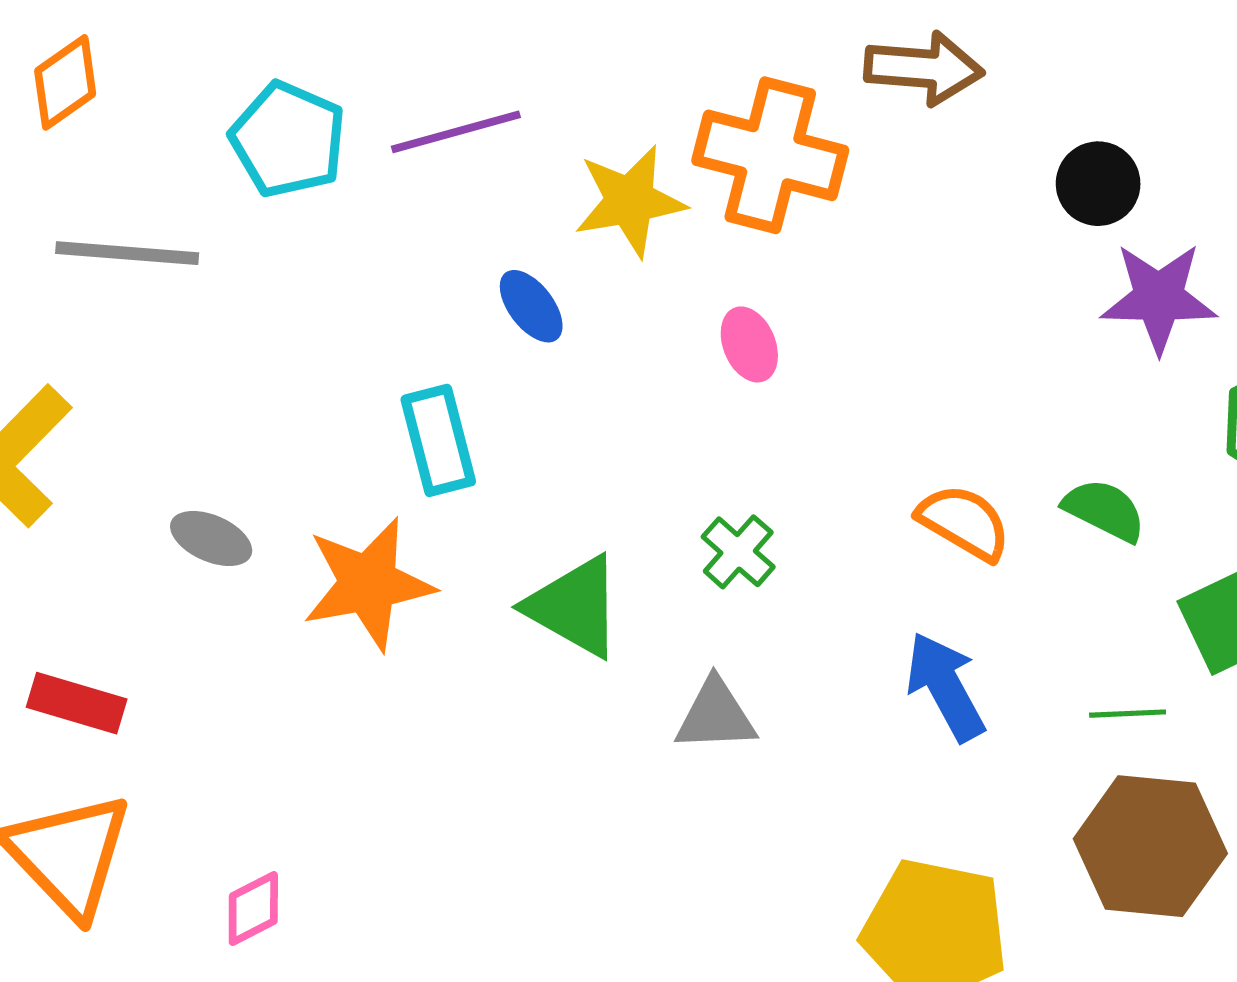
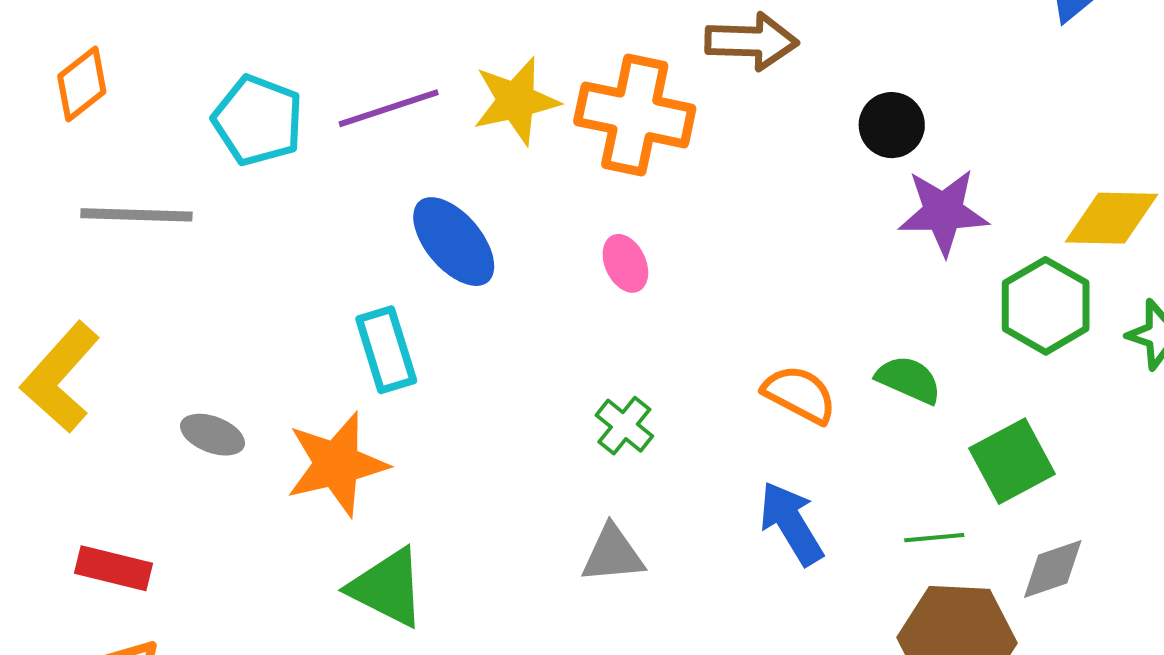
yellow star: (630, 201) -> (516, 101), moved
blue ellipse: (531, 306) -> (454, 242), size x1.6
green triangle: (574, 607) -> (387, 588), moved

